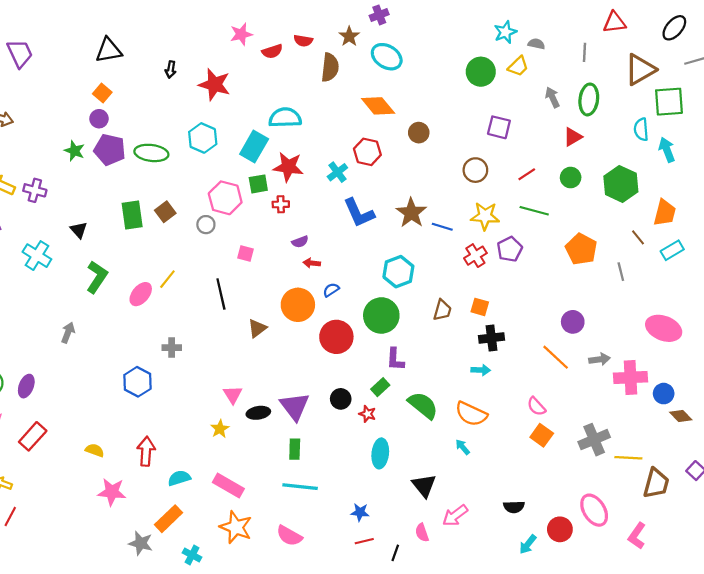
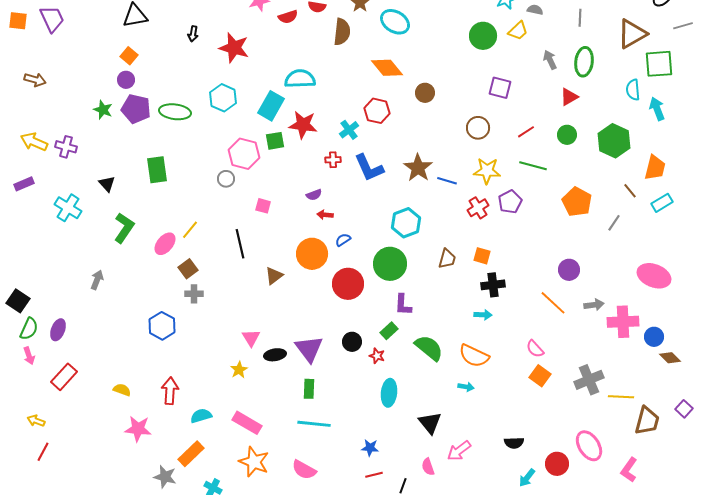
red cross: (281, 204) -> (333, 160), moved
brown square: (165, 212) -> (188, 269), moved
gray line: (621, 272) -> (614, 223), turned 48
cyan arrow: (463, 447) -> (466, 387), turned 140

